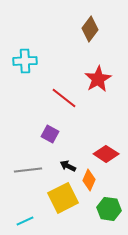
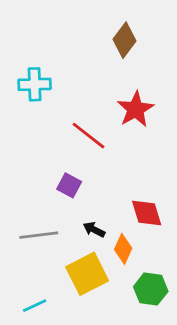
red diamond: (106, 154) -> (147, 213), turned 40

